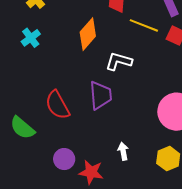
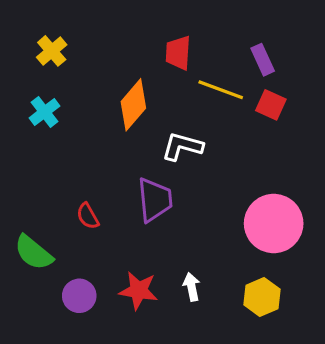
red semicircle: (57, 105) -> (88, 216), size x0.6
purple circle: (64, 159) -> (79, 296), moved
red star: (91, 172) -> (139, 291), moved

